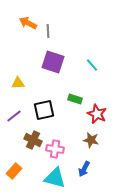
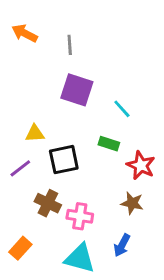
orange arrow: (28, 23) -> (25, 33), moved
cyan line: (92, 65) -> (122, 109), moved
yellow triangle: (18, 83) -> (35, 133), moved

